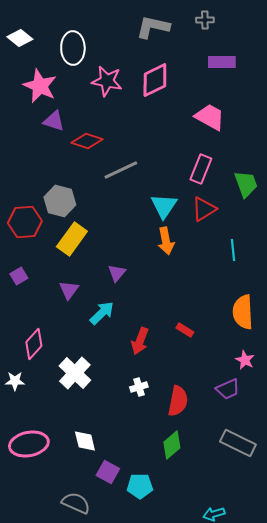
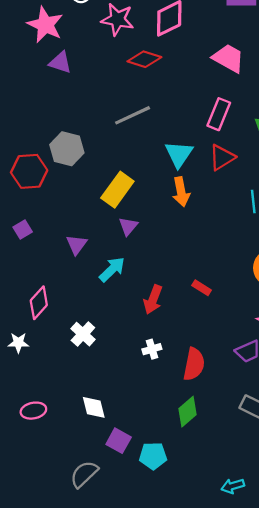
red diamond: (87, 141) -> (144, 59), moved
yellow rectangle: (72, 239) -> (117, 190), moved
white cross: (75, 373) -> (83, 334), size x0.7
pink ellipse: (29, 444) -> (33, 411), size x0.6
gray semicircle: (76, 503) -> (84, 474), turned -68

